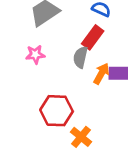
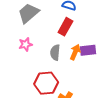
gray semicircle: (80, 57) -> (55, 52), moved

